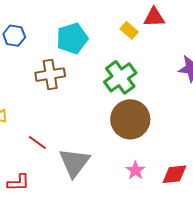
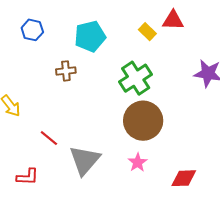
brown cross: (50, 75) -> (66, 71), size x0.7
pink star: (135, 170) -> (138, 162), moved

